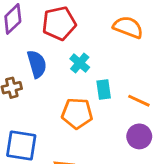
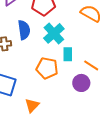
cyan cross: (80, 63) -> (54, 33), size x1.5
purple circle: (139, 136) -> (81, 83), moved

